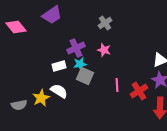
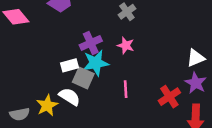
cyan star: (80, 64) -> (96, 63), size x1.5
gray square: (85, 76) -> (83, 78), moved
pink line: (117, 85) -> (126, 89), moved

